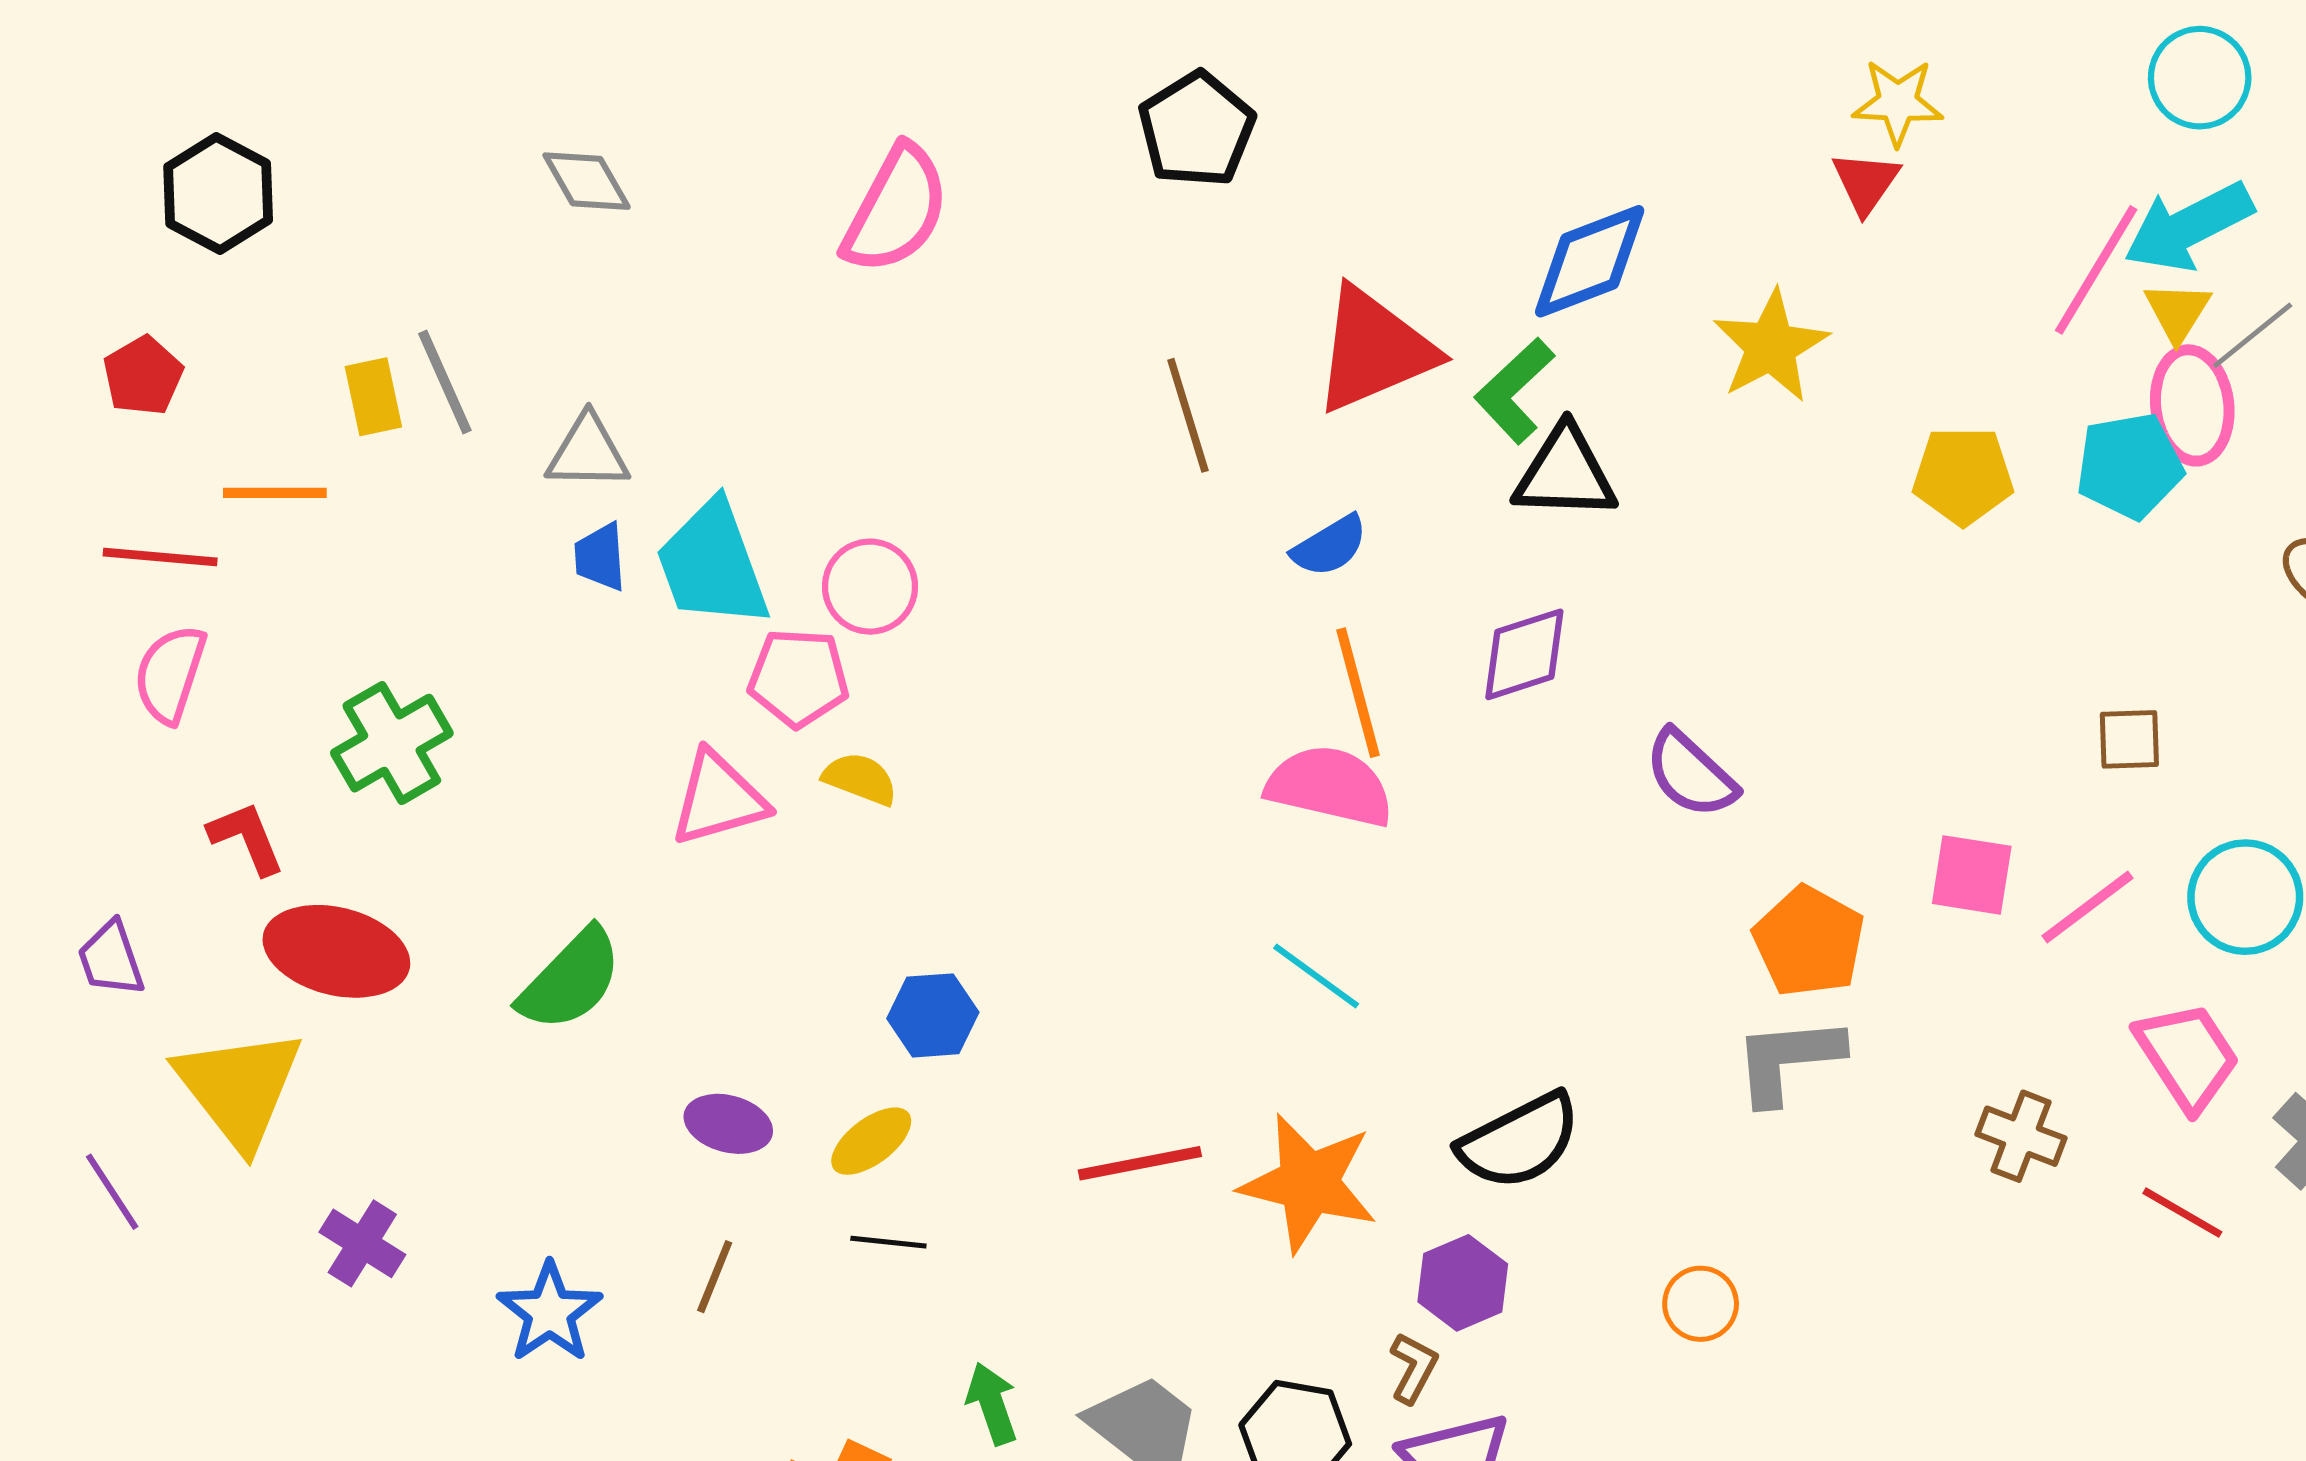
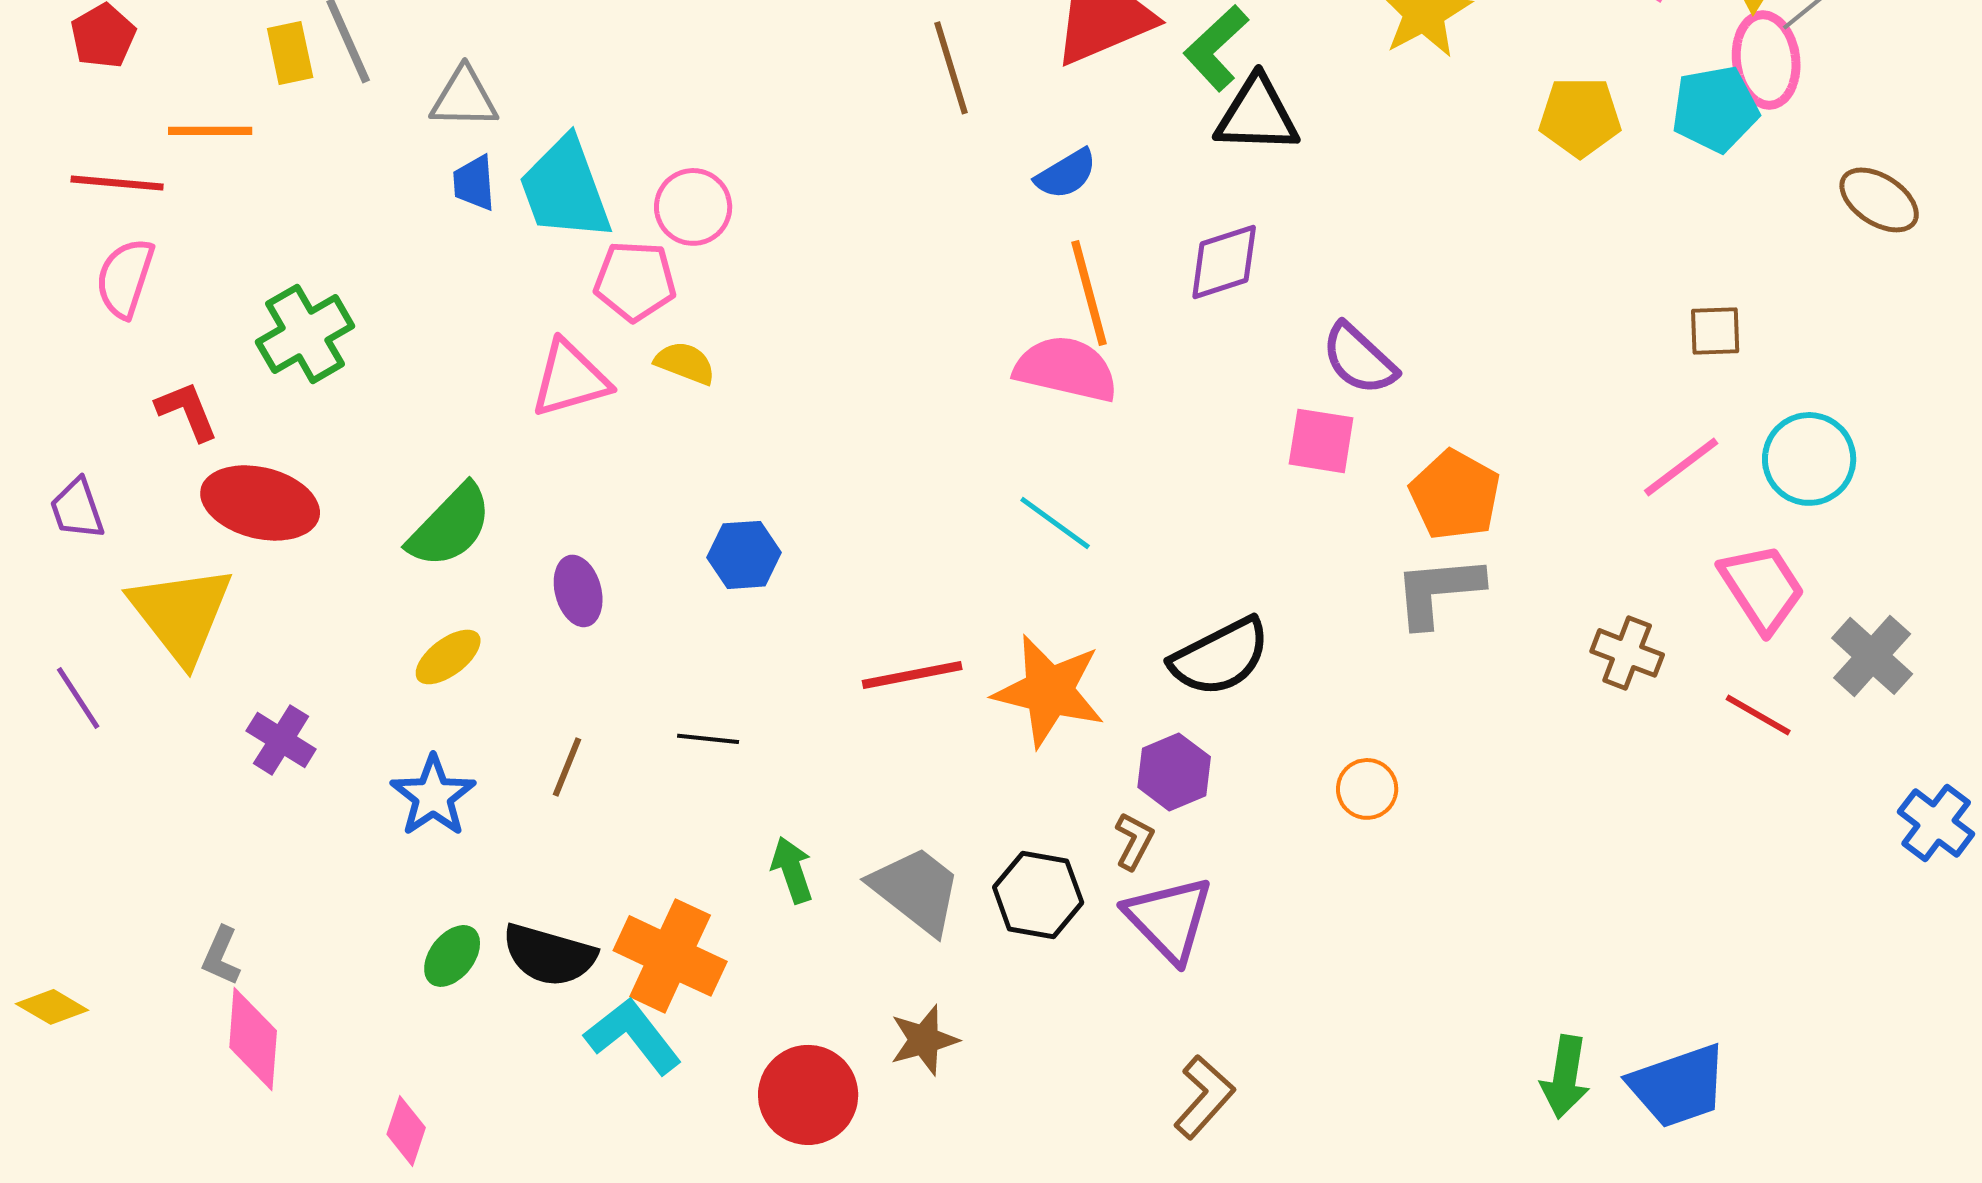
pink square: (1972, 875) -> (1321, 441), moved
purple ellipse: (728, 1124) -> (578, 591), moved, turned 60
yellow ellipse: (871, 1141) -> (448, 657), moved

